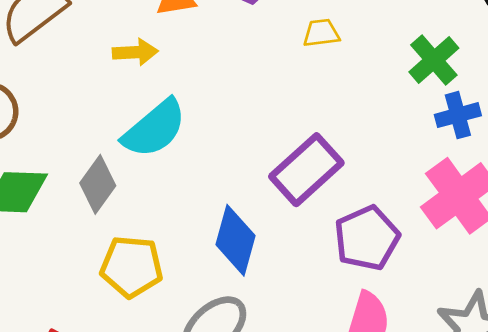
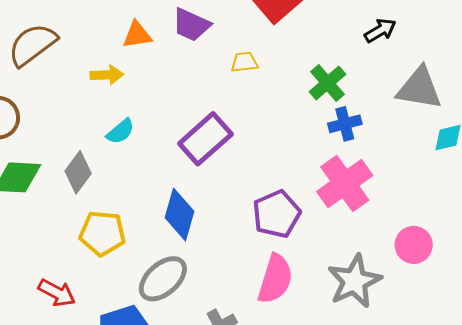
cyan semicircle: (154, 129) -> (120, 131), size x0.6
purple rectangle: (306, 170) -> (205, 139), moved

